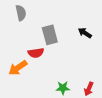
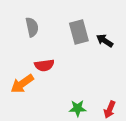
gray semicircle: (21, 13) -> (32, 27), moved
gray rectangle: (50, 35) -> (79, 32), moved

